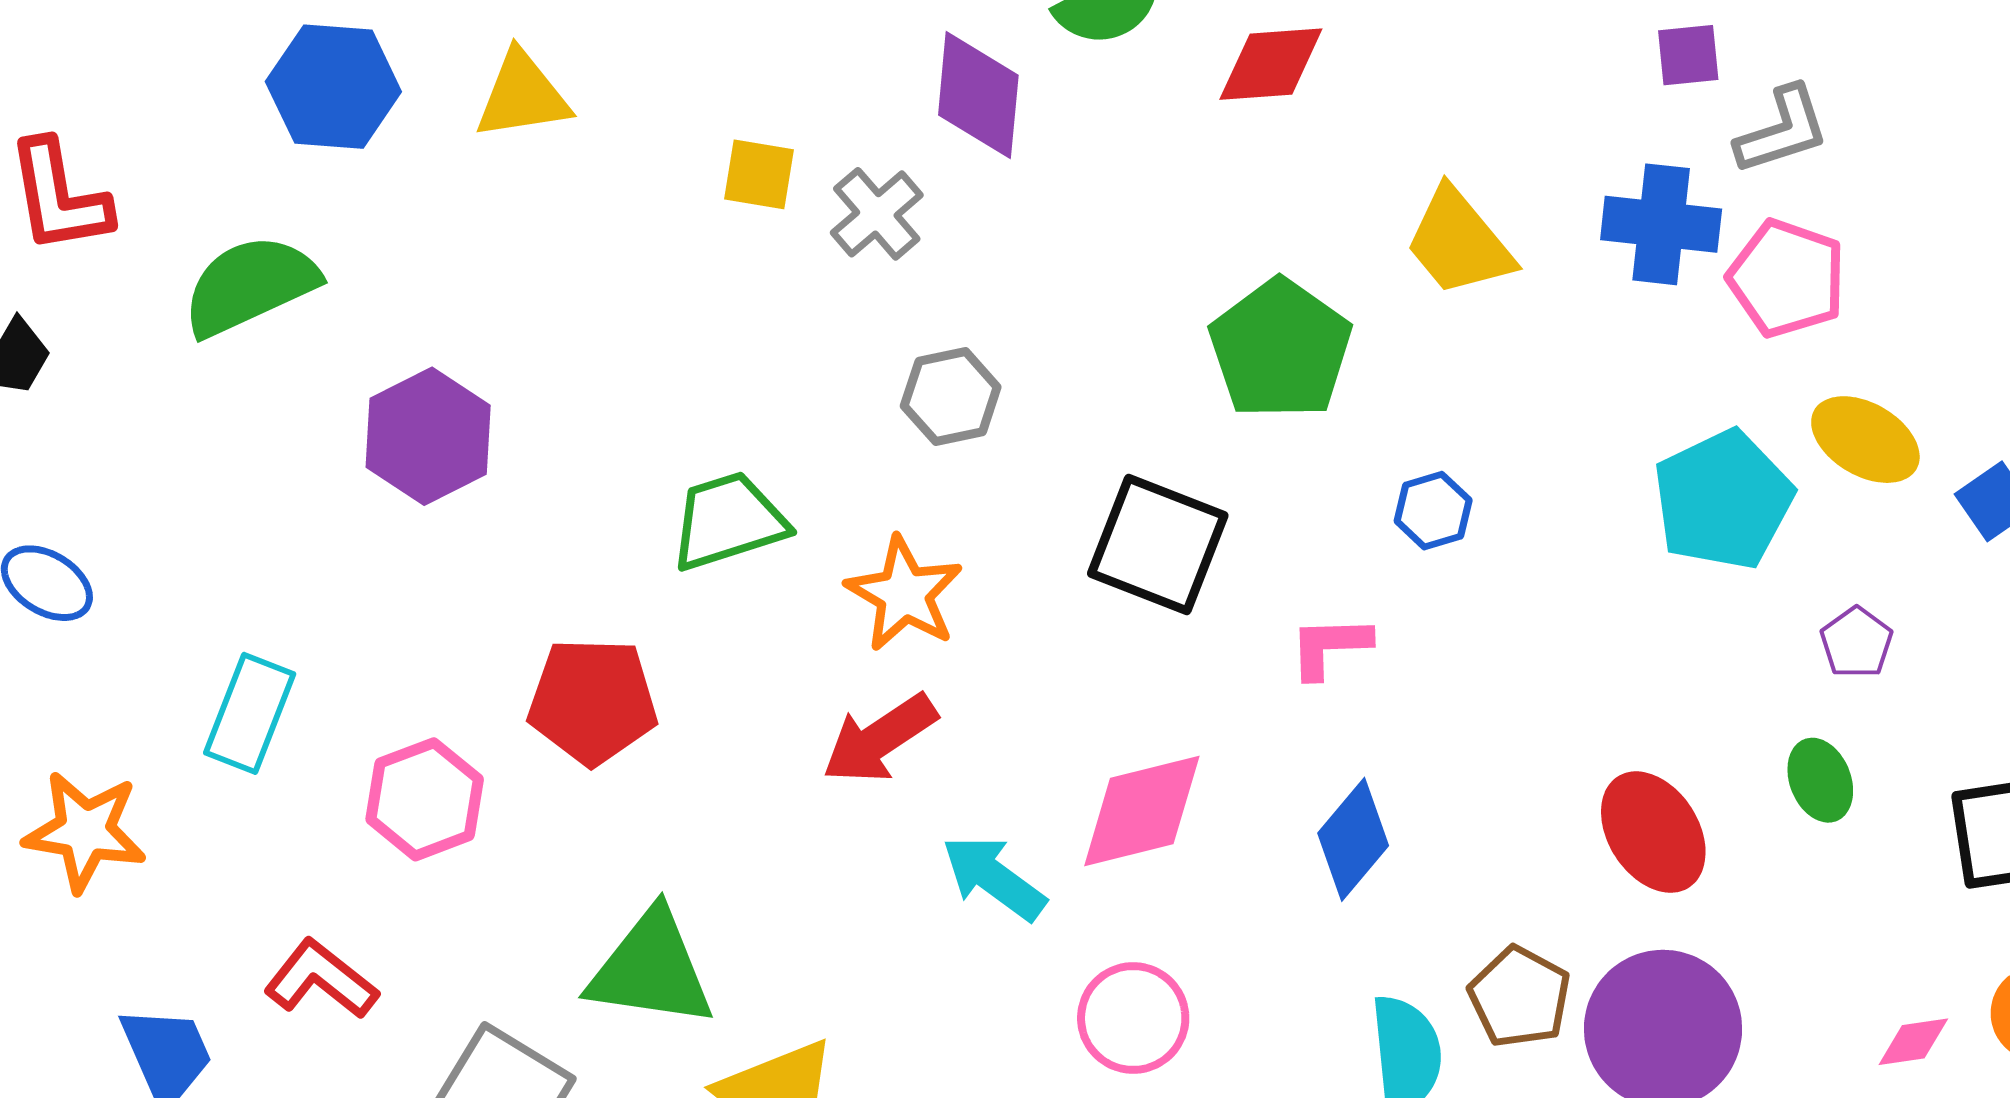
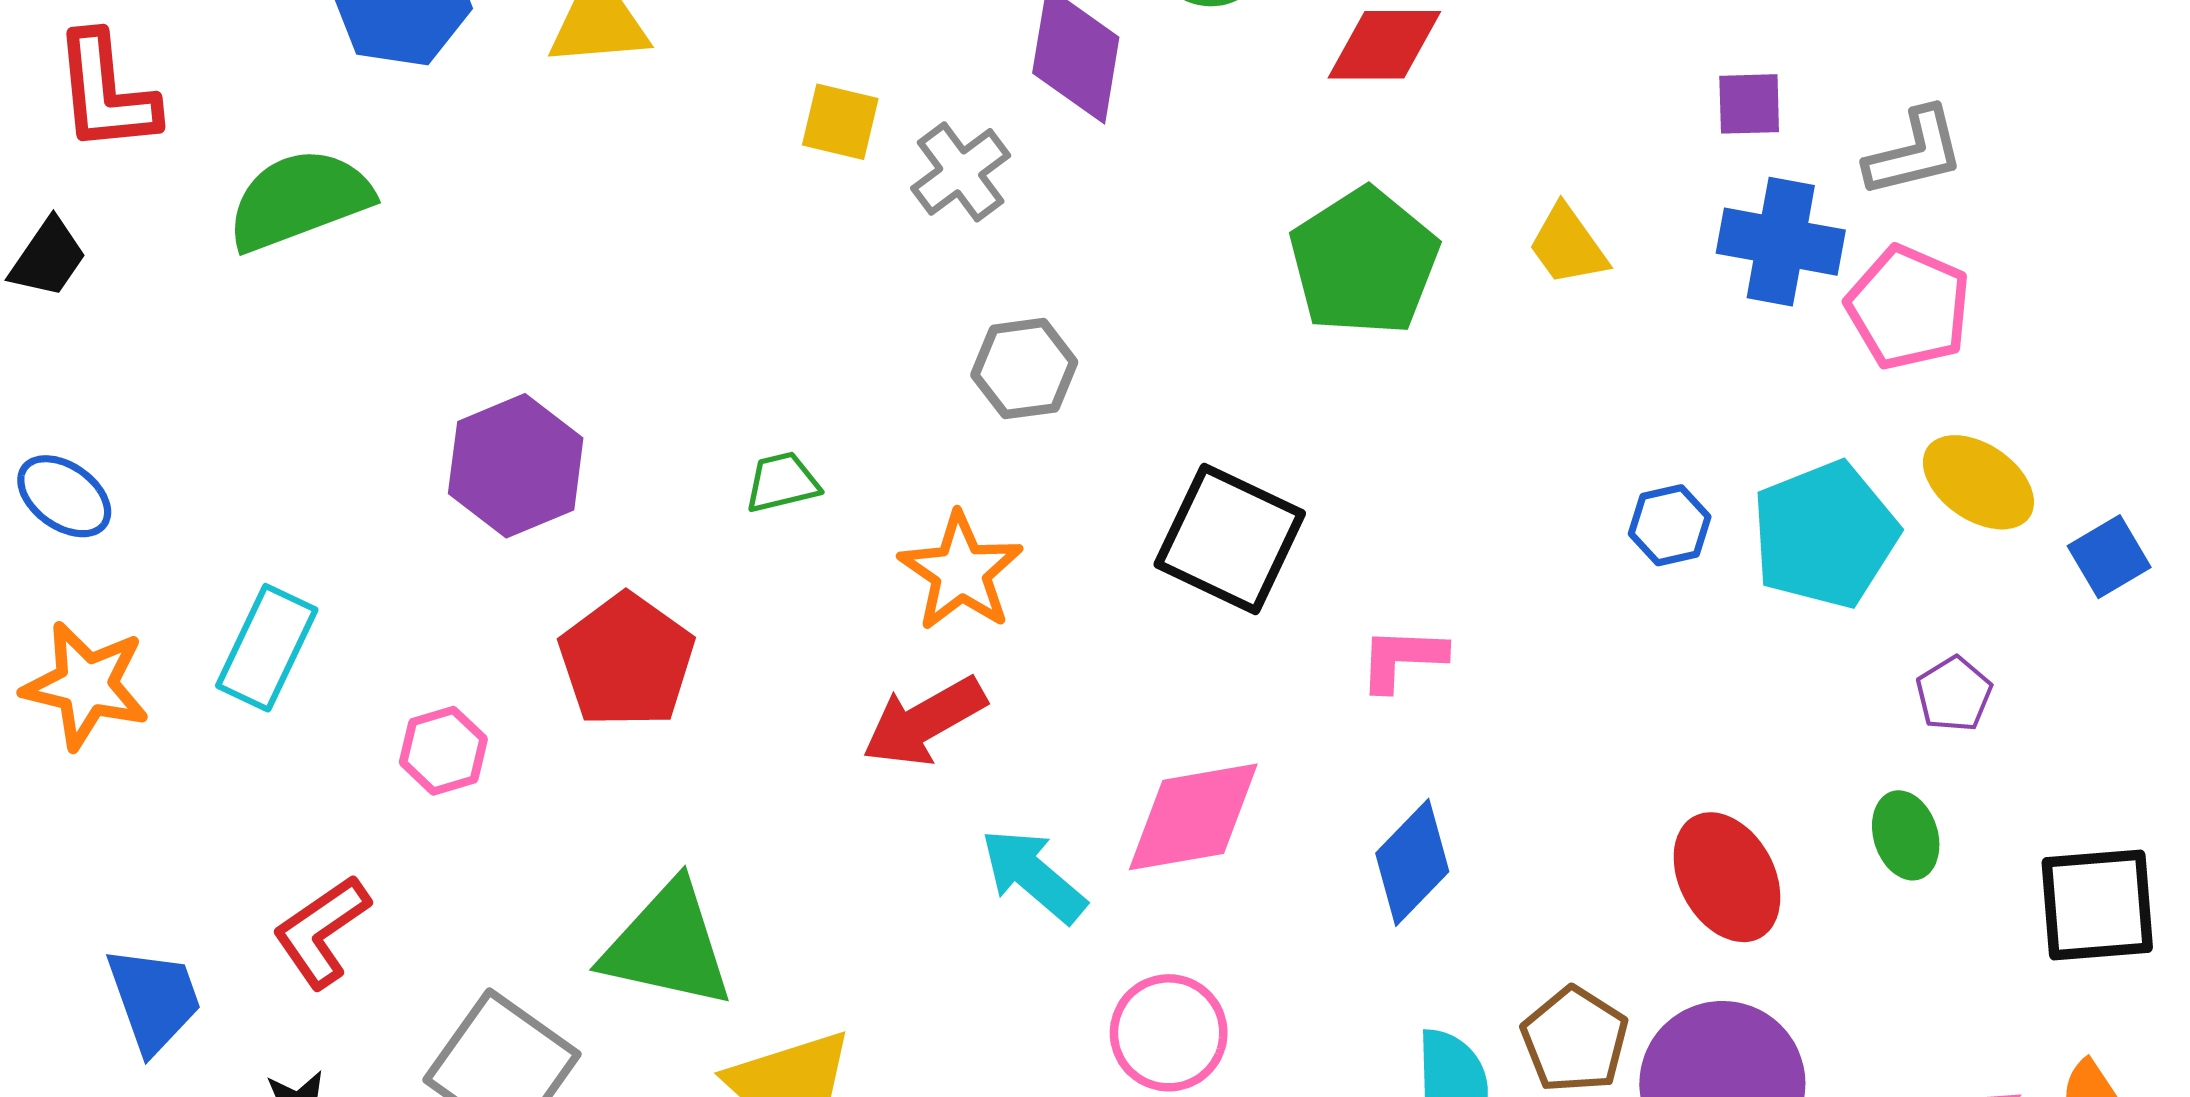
purple square: (1688, 55) -> (1749, 104), moved
yellow trapezoid: (1459, 242) -> (1568, 245), size x0.7
green pentagon: (1280, 349) -> (1364, 262), moved
purple hexagon: (428, 436) -> (516, 466), moved
blue hexagon: (1433, 511) -> (1670, 525), moved
green trapezoid: (728, 521) -> (782, 482), size x0.6
red pentagon: (593, 701) -> (627, 661), turned 30
pink hexagon: (425, 799) -> (443, 751), size x0.7
orange star: (85, 831) -> (86, 685), moved
red L-shape: (321, 979) -> (321, 931), turned -77

